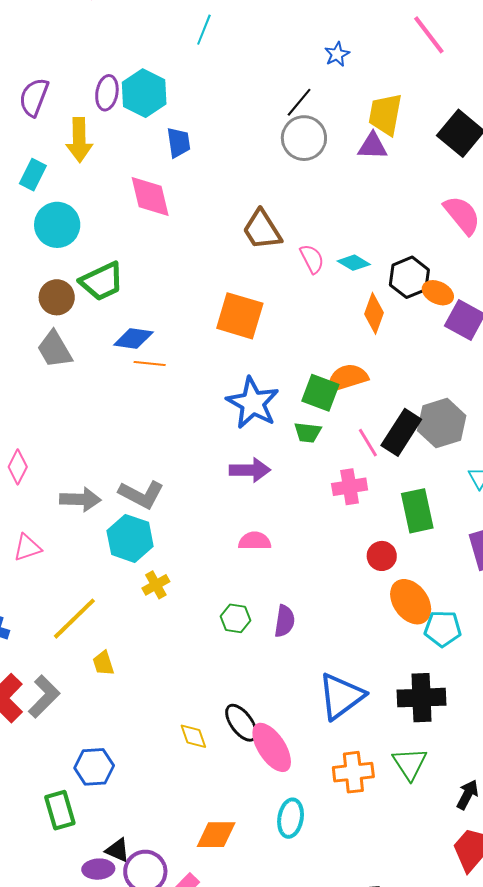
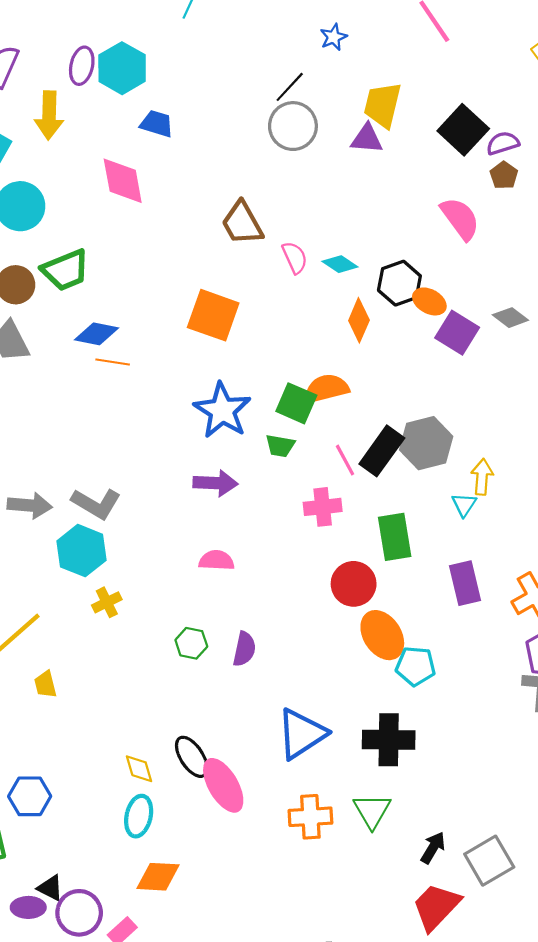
blue trapezoid: (179, 142) -> (157, 124), turned -68
red circle: (382, 556) -> (354, 584), size x1.4
cyan ellipse: (291, 818) -> (139, 816), moved

